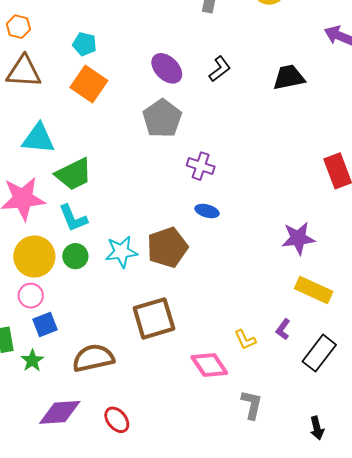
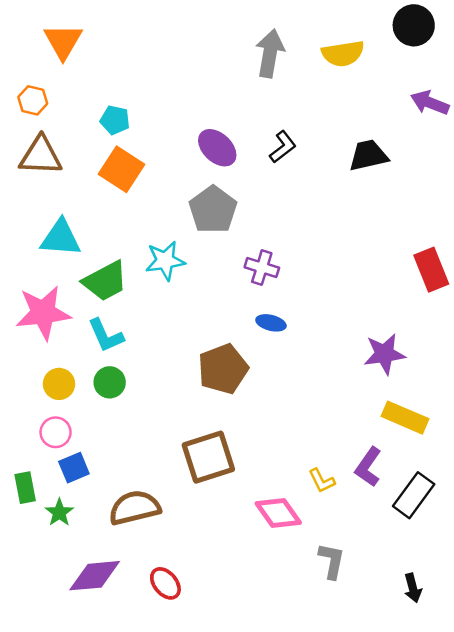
cyan star: (121, 252) -> (165, 261), moved
yellow circle: (34, 257) -> (59, 384), size x0.6
purple L-shape: (283, 329) -> (368, 467), size x1.5

